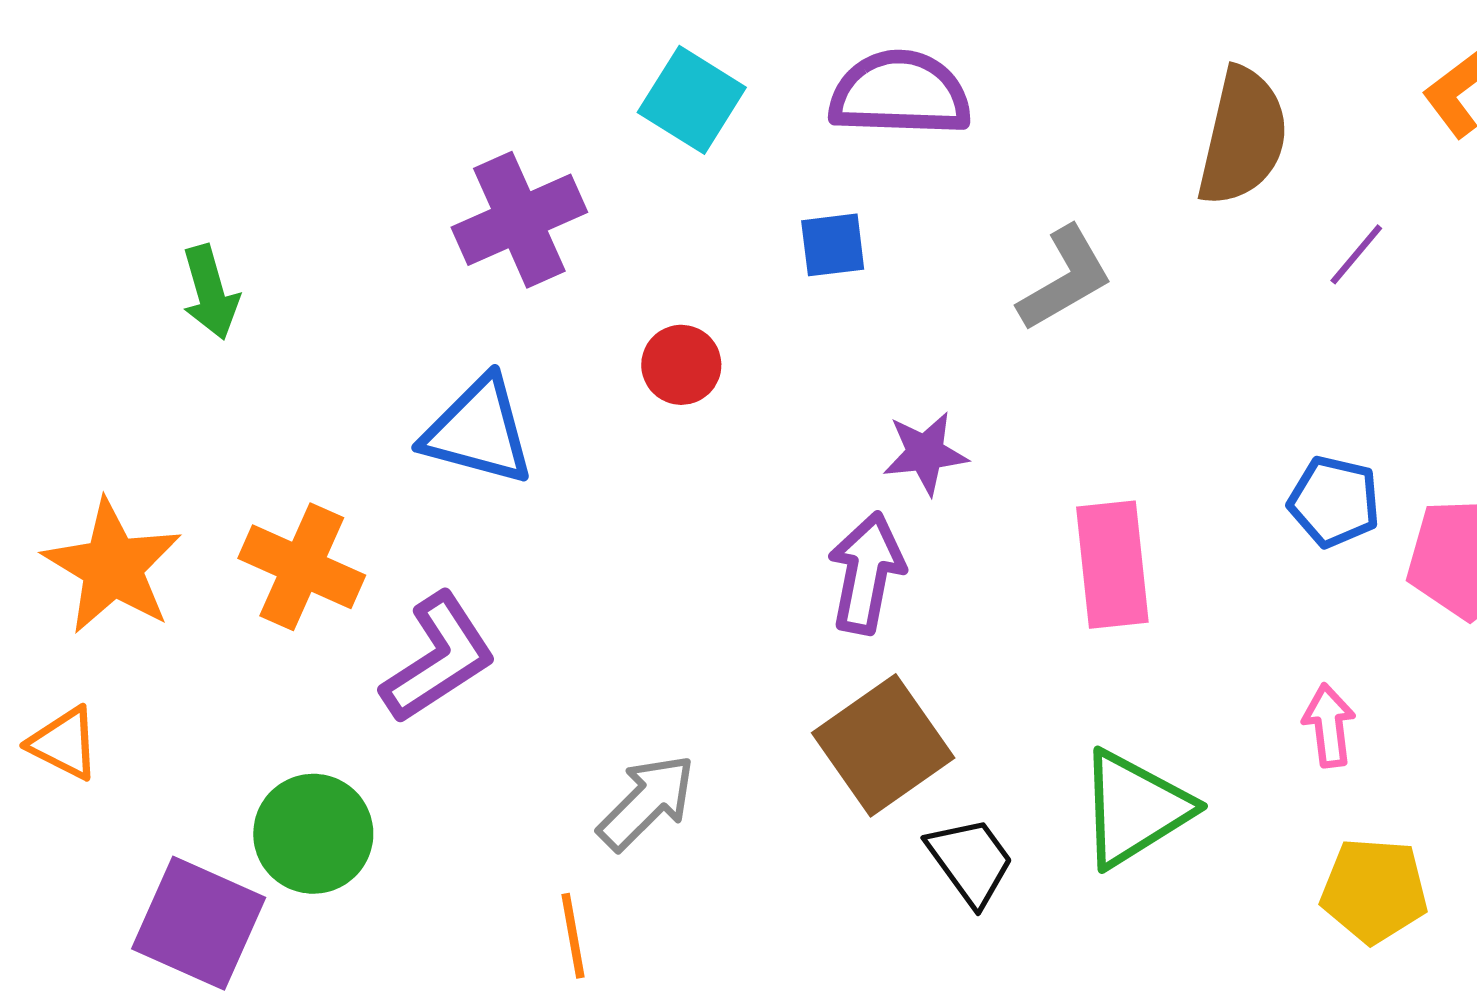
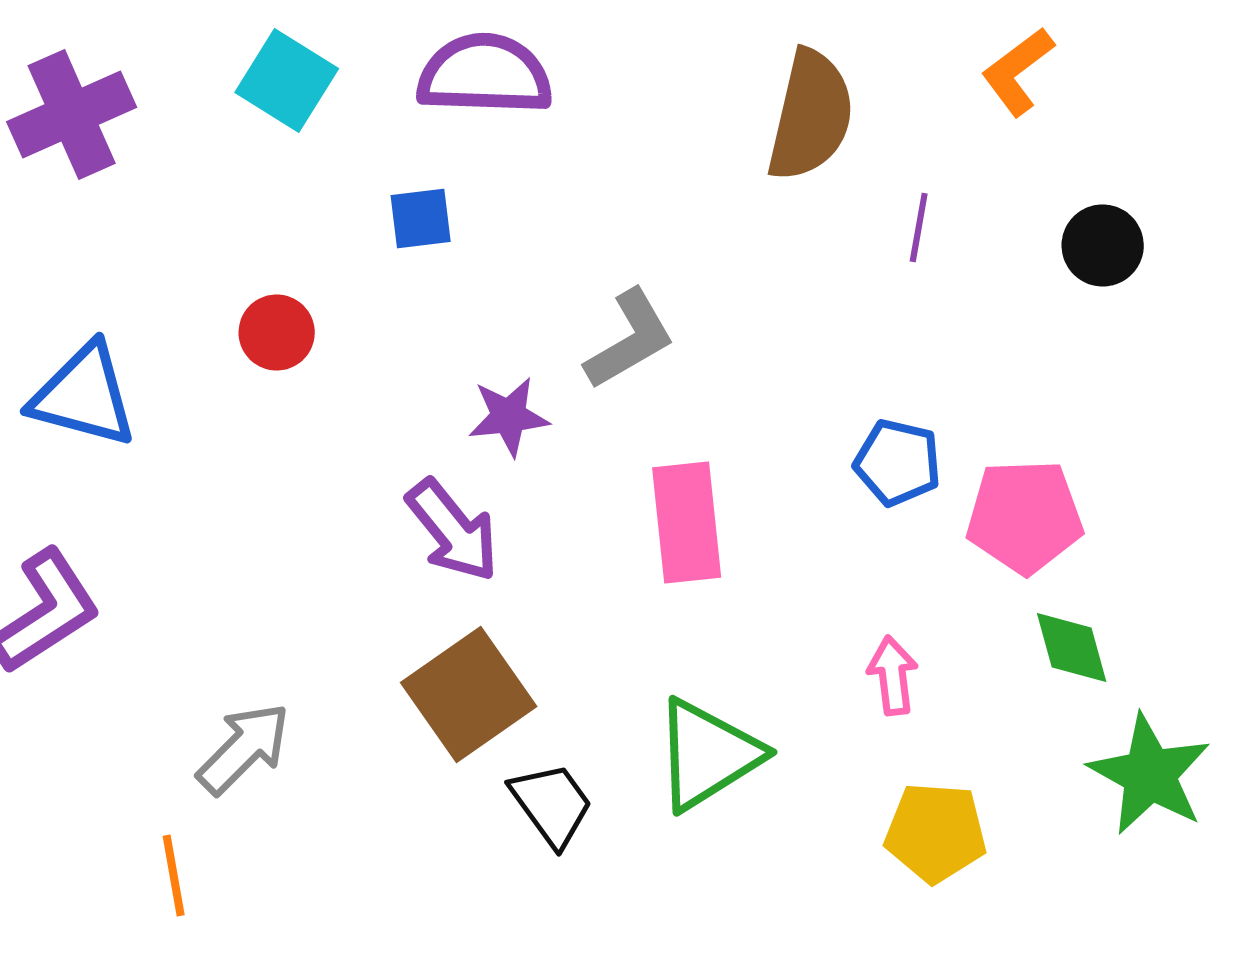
purple cross: (519, 220) -> (72, 114), moved
purple line: (1356, 254) -> (919, 227), turned -30
gray L-shape: (1065, 279) -> (630, 339), moved
purple arrow: (866, 573) -> (453, 530), turned 130

